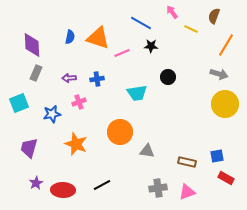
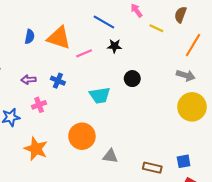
blue cross: (97, 79) -> (58, 81), turned 32

